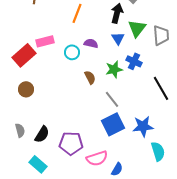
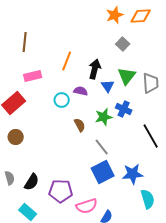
black arrow: (117, 13) -> (95, 69), moved
pink rectangle: (45, 41) -> (33, 76), moved

